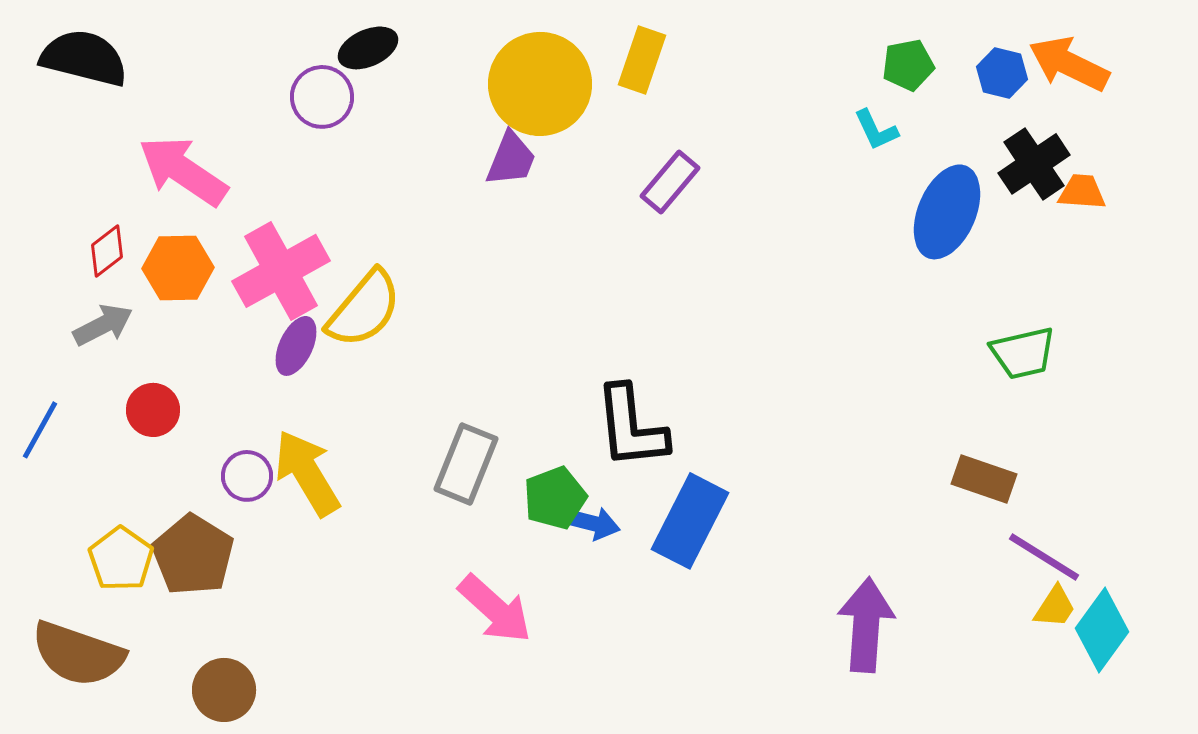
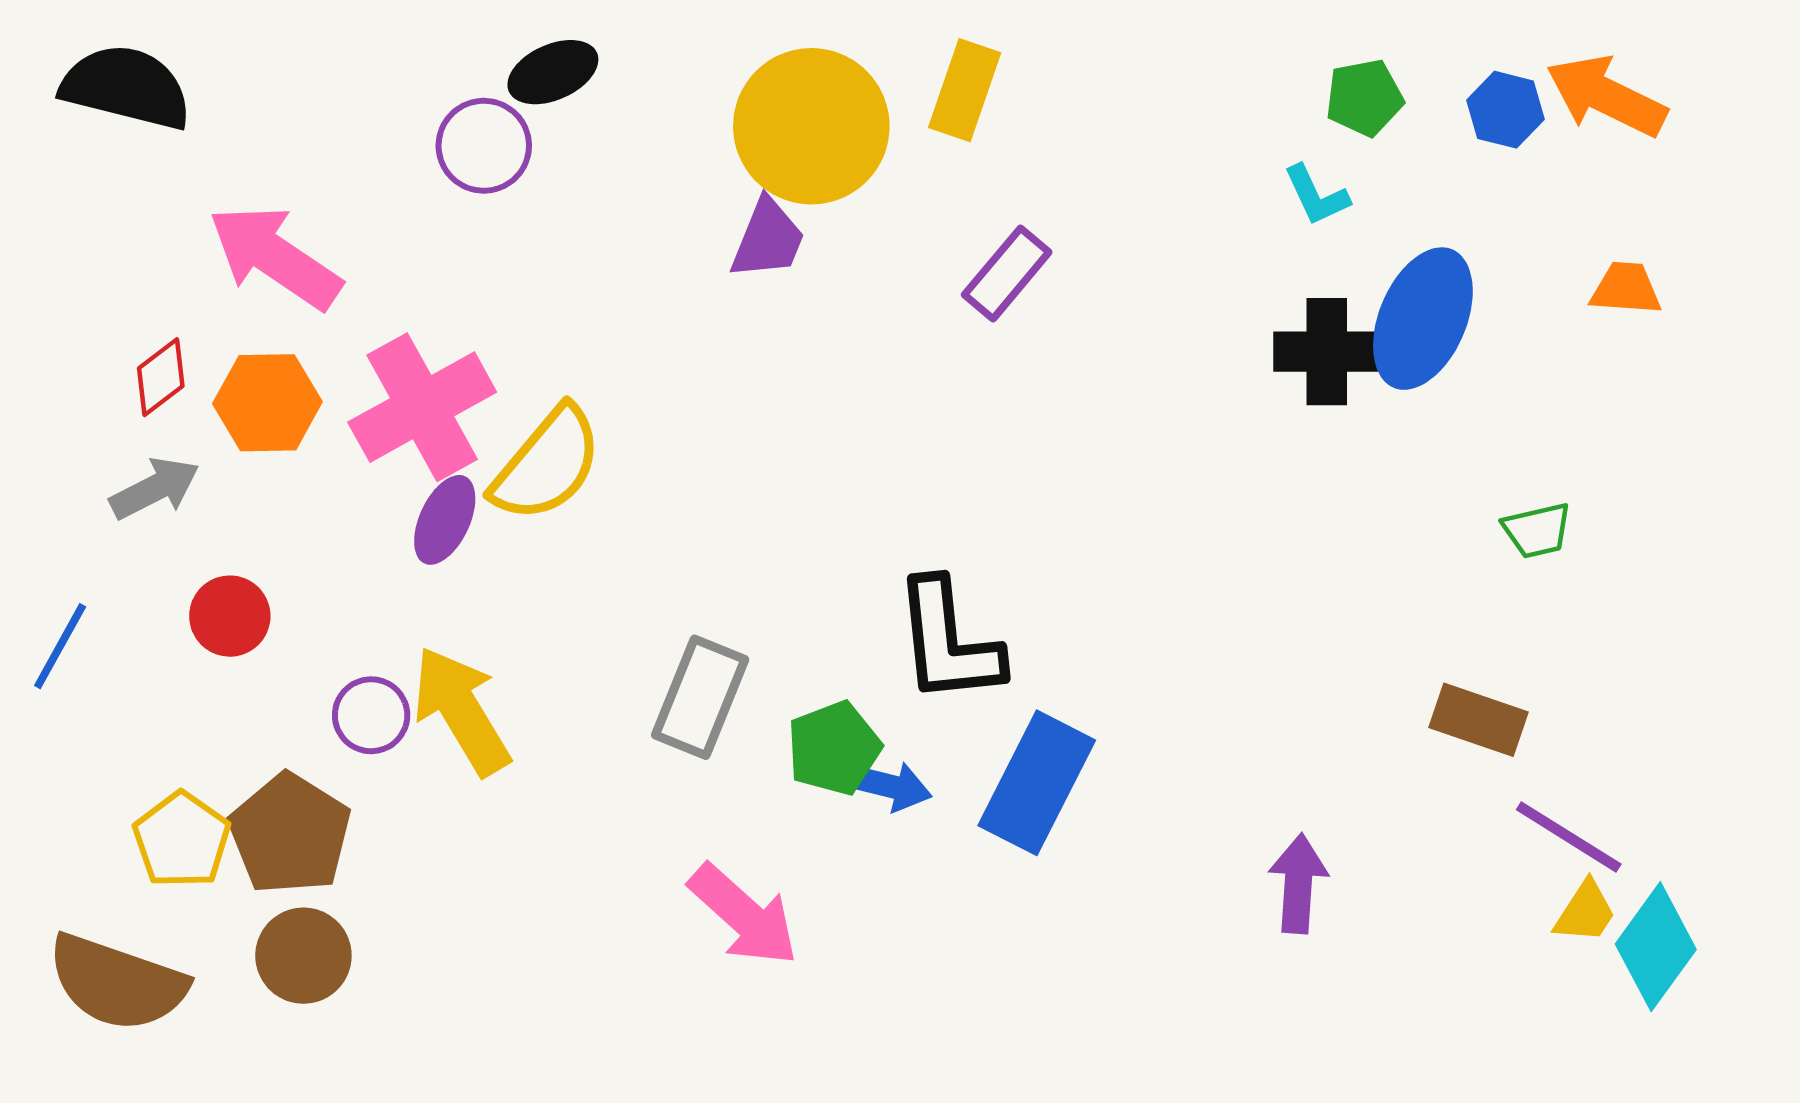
black cross: (1034, 164) -> (1327, 352), moved, turned 34
green trapezoid: (1023, 353) -> (1537, 530), size x0.7
purple arrow: (866, 625) -> (1298, 884), moved, size x0.7
brown circle: (224, 690) -> (303, 956), moved

